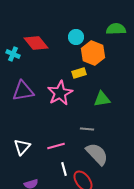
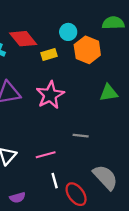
yellow rectangle: (79, 73) -> (49, 54), moved
green triangle: (102, 99) -> (109, 93), moved
gray semicircle: (97, 154) -> (105, 177), moved

